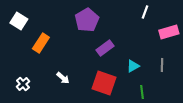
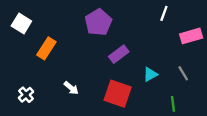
gray line: (162, 65) -> (183, 73), turned -32
green line: (142, 92) -> (173, 104), moved

